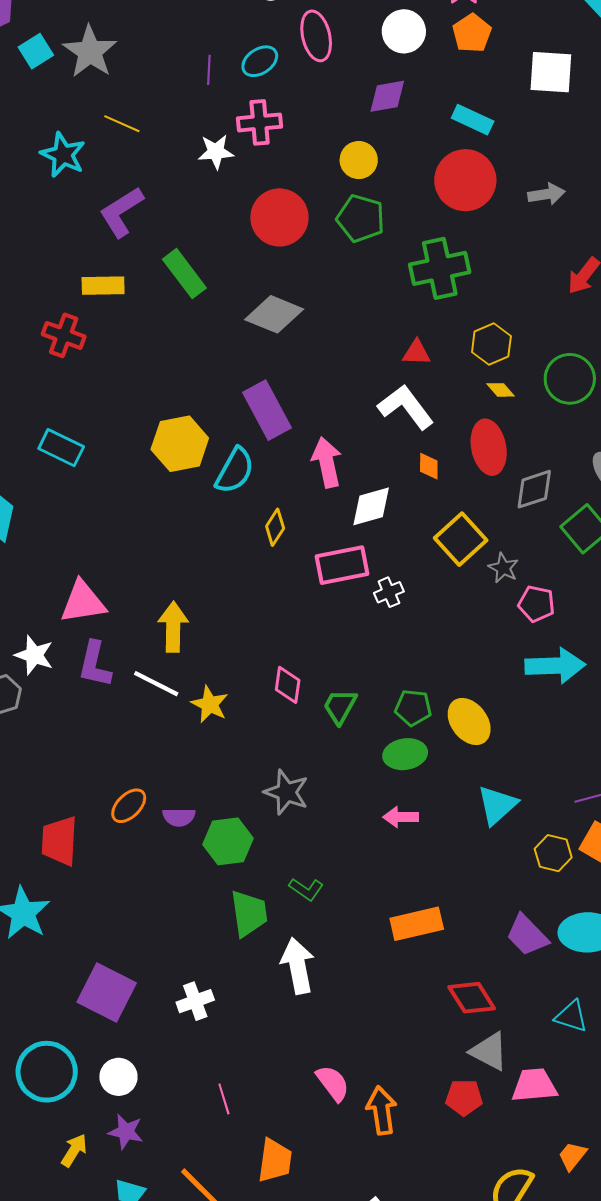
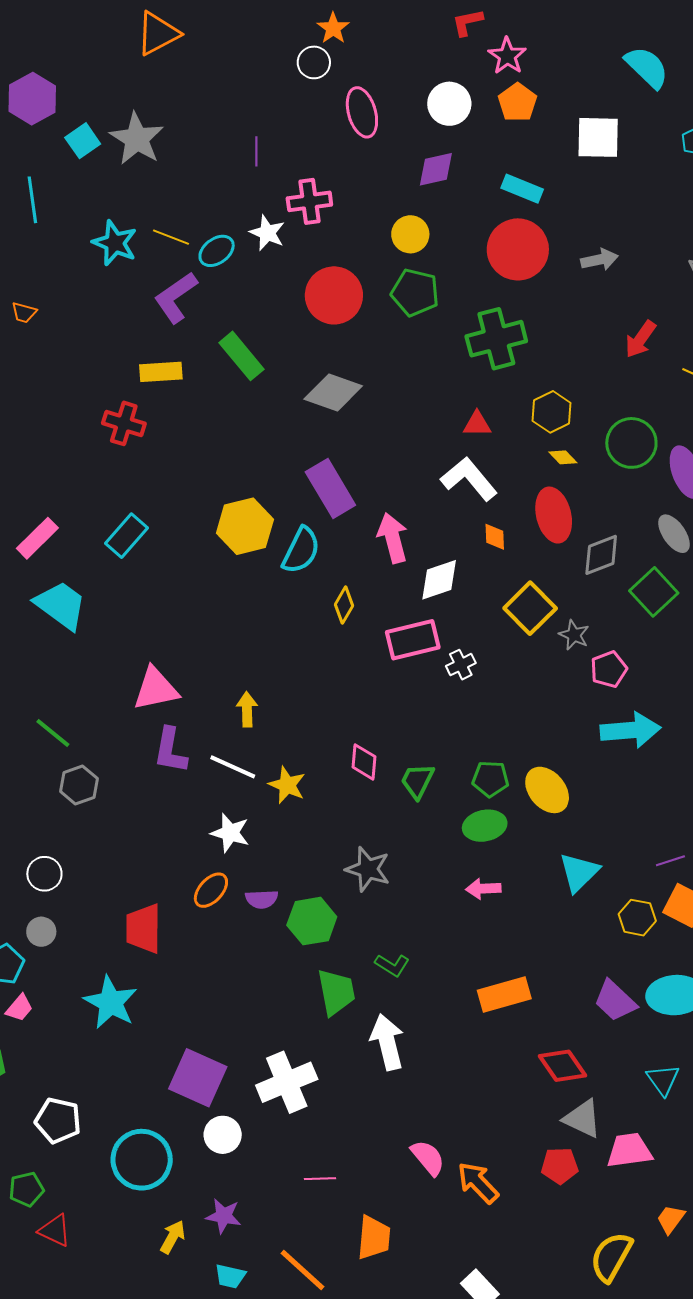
cyan ellipse: (260, 61) -> (217, 251), moved
yellow line: (122, 124) -> (171, 237), moved
white star: (216, 152) -> (267, 233), turned 30
cyan rectangle: (61, 448) -> (127, 536), turned -72
pink pentagon: (536, 604) -> (609, 669), turned -30
yellow arrow: (173, 627) -> (247, 709), size x0.7
white star: (34, 655) -> (230, 833), moved
white cross: (195, 1001) -> (287, 1082), size x1.6
cyan triangle: (571, 1016) -> (663, 1080), turned 39
white circle: (118, 1077) -> (223, 1135), moved
pink line: (224, 1099) -> (320, 1179), turned -72
orange arrow: (382, 1110) -> (478, 1183), turned -33

